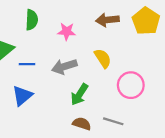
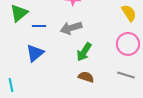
yellow semicircle: (103, 58) -> (129, 13), moved
gray line: (113, 121) -> (126, 75), moved

